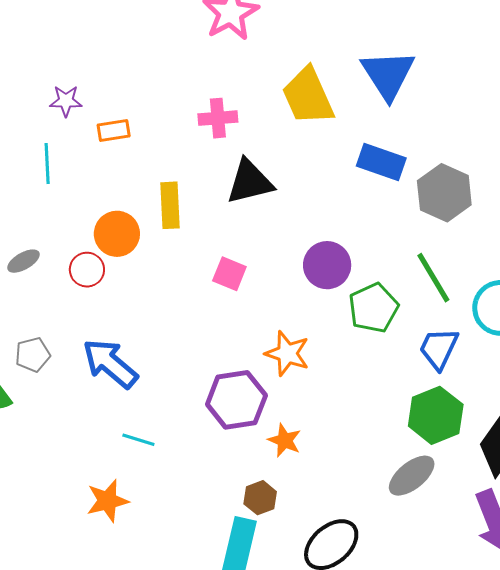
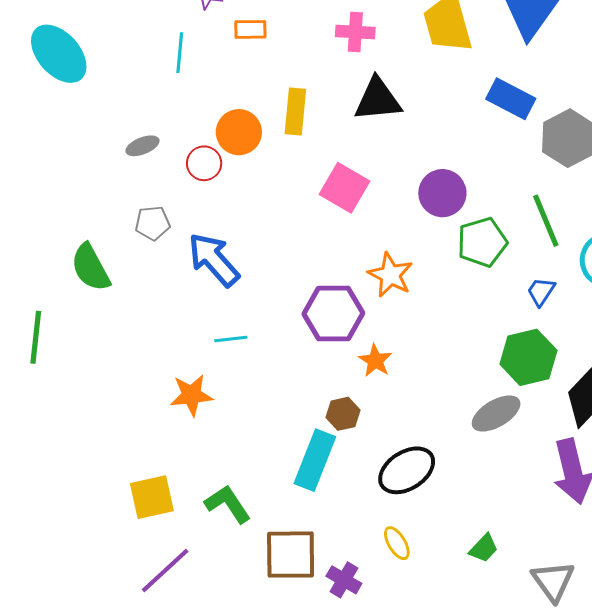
pink square: (229, 274) -> (345, 188), size x1.4
blue trapezoid: (439, 348) -> (541, 292), size x0.7
gray pentagon: (33, 355) -> (153, 223), moved
cyan line: (138, 440) -> (231, 339), turned -32

